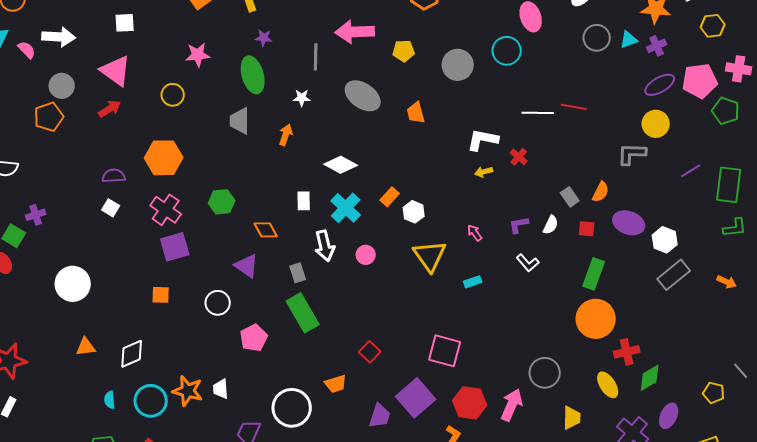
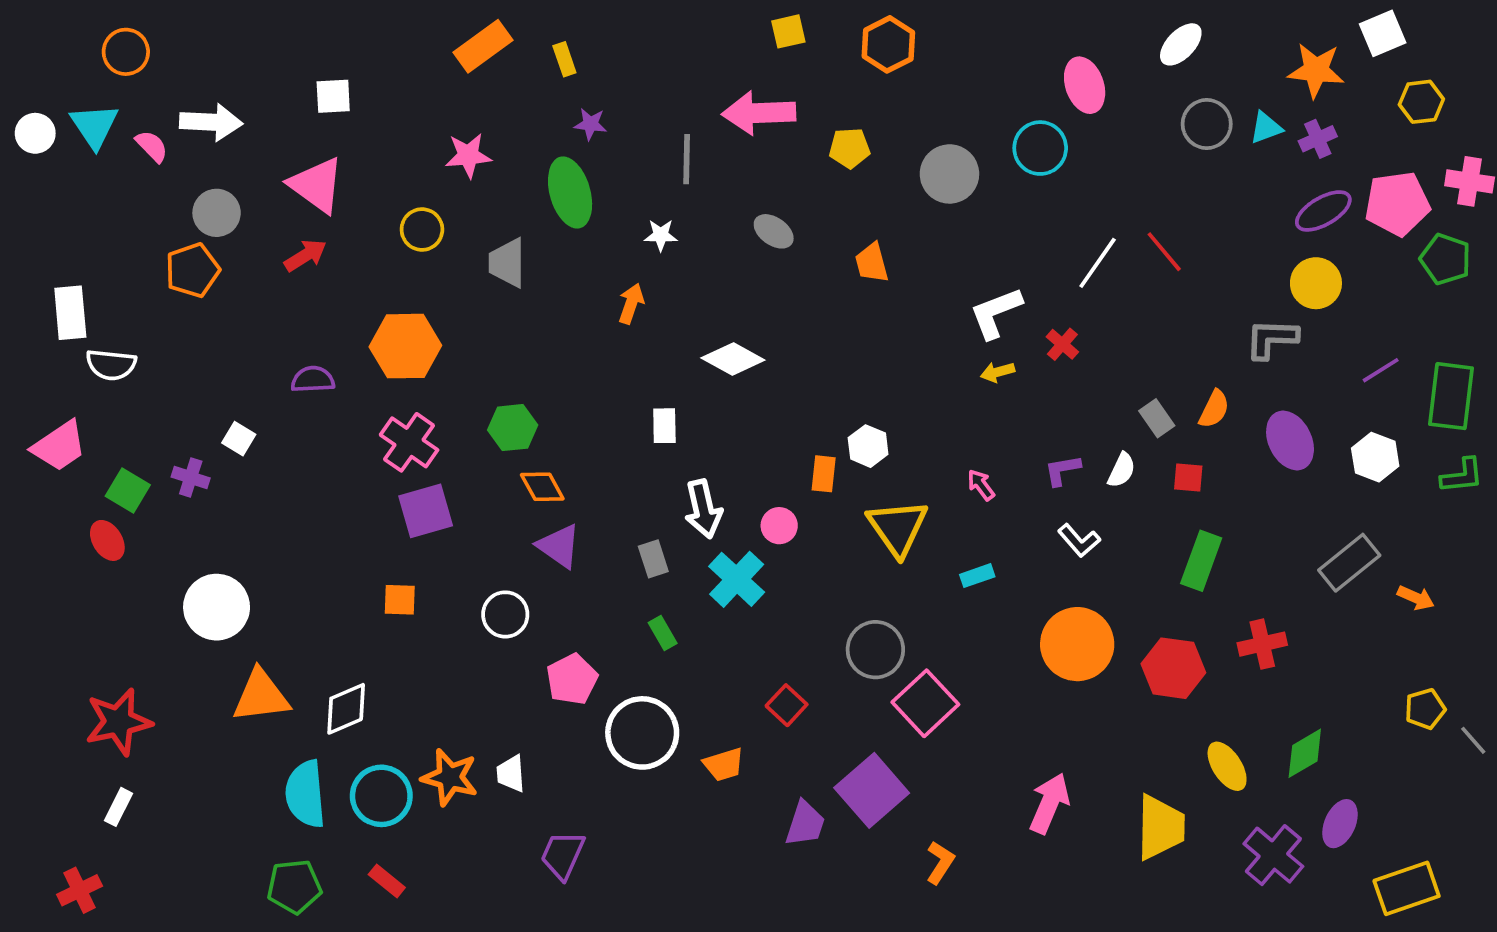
gray ellipse: (363, 96) -> (774, 231), size x0.6
red line: (574, 107) -> (1164, 252), turned 40
white line: (538, 113) -> (1098, 263), turned -56
gray trapezoid: (240, 121) -> (507, 263), moved
white L-shape: (483, 140) -> (996, 313), turned -32
orange rectangle: (390, 197) -> (824, 474), moved, turned -36
white square: (111, 208) -> (239, 439), moved
cyan cross: (346, 208) -> (737, 579), moved
purple cross: (36, 215) -> (191, 478), moved, turned 36
purple ellipse: (629, 223) -> (1290, 440), moved, turned 44
orange diamond: (266, 230) -> (542, 487), moved
white hexagon: (665, 240) -> (1375, 457), moved
orange arrow: (727, 282) -> (1416, 598), moved
white circle: (73, 284) -> (217, 607), moved
green rectangle: (303, 313) -> (663, 633), size x0.5
orange circle: (596, 319) -> (1077, 644), moved
orange triangle: (86, 347) -> (261, 696), size x1.6
pink square: (445, 351) -> (925, 703), turned 32
red cross: (627, 352) -> (1262, 644), moved
gray circle: (545, 373) -> (875, 650), moved
yellow pentagon: (714, 393) -> (1425, 709), moved, turned -30
cyan semicircle: (110, 400) -> (305, 794), size x2.0
red hexagon: (470, 403) -> (1173, 668), moved
white circle: (292, 408) -> (642, 733), moved
yellow trapezoid: (572, 418) -> (1160, 827), size x1.5

